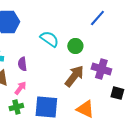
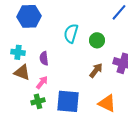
cyan semicircle: (49, 39) -> (71, 33), turned -108
brown arrow: (74, 76) -> (96, 70), size x0.7

